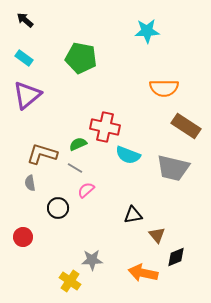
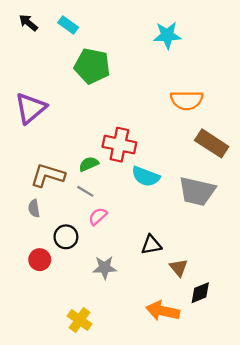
cyan rectangle: (24, 58) -> (68, 25), moved
red circle: (23, 237) -> (40, 260), moved
gray star: (92, 260) -> (105, 268), moved

